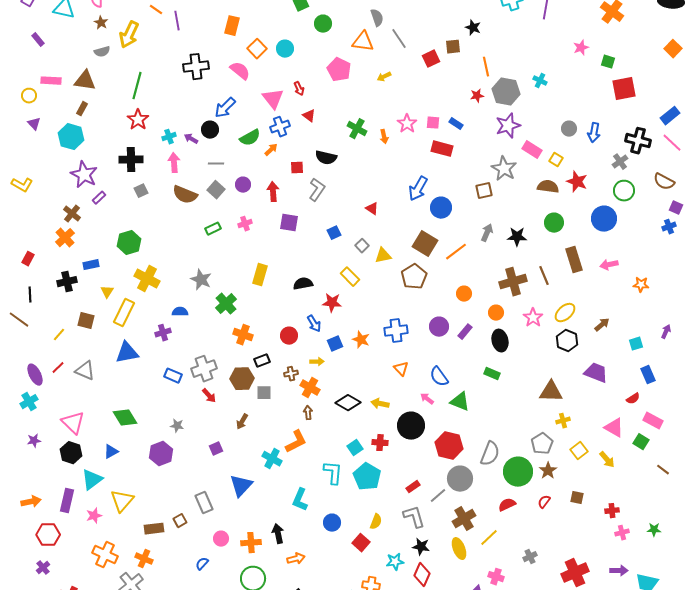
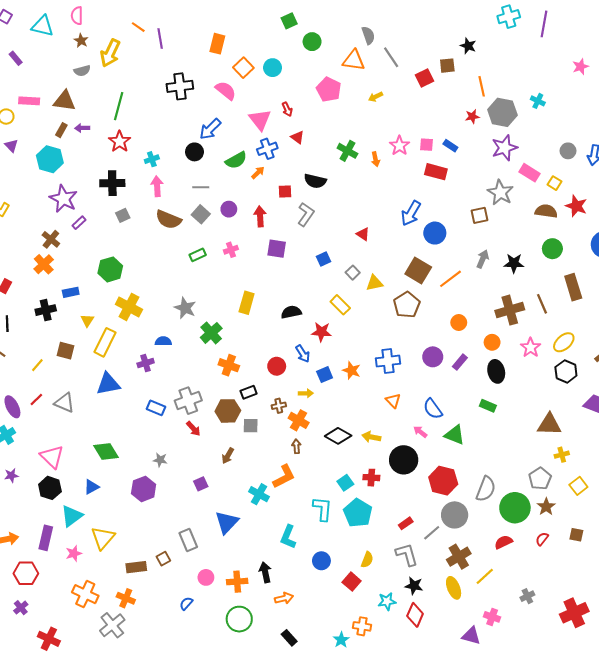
purple arrow: (191, 139) -> (82, 128), moved, turned -32

